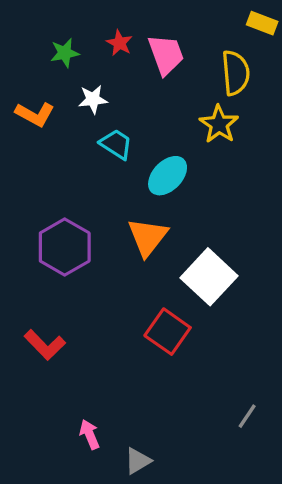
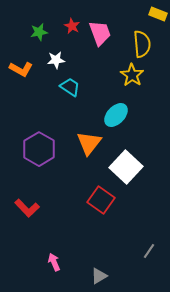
cyan ellipse: (168, 176) -> (116, 115), moved
gray triangle: (138, 461) -> (99, 276), moved

